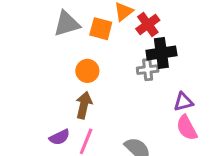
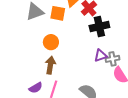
gray cross: (148, 70) -> (113, 59), moved
purple triangle: (183, 102) -> (101, 56), moved

